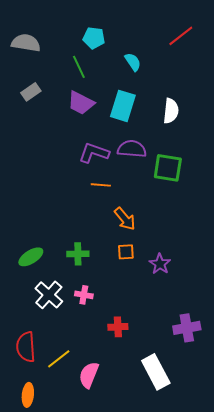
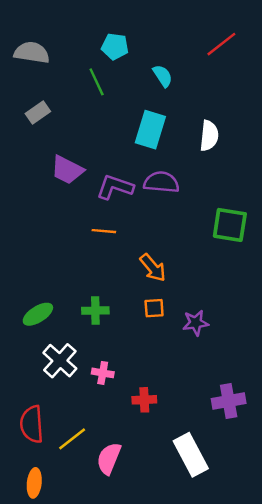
purple trapezoid: (81, 103) -> (67, 170), moved
green square: (168, 168) -> (230, 225), moved
orange line: (101, 185) -> (104, 231), moved
purple star: (160, 264) -> (196, 323), turned 30
pink cross: (84, 295) -> (103, 373), moved

